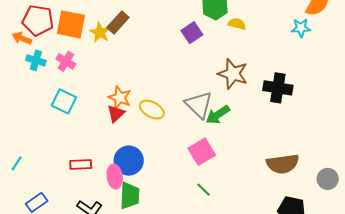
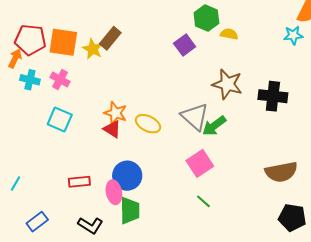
orange arrow: (22, 38) -> (15, 58), turned 96
red triangle: (116, 114) -> (112, 129), turned -42

